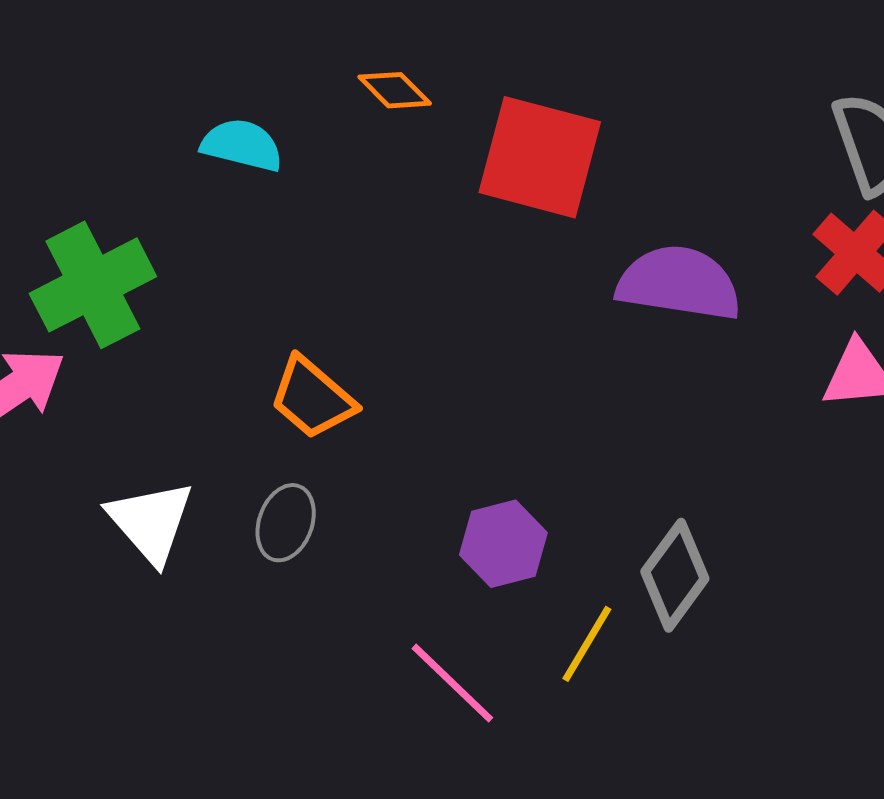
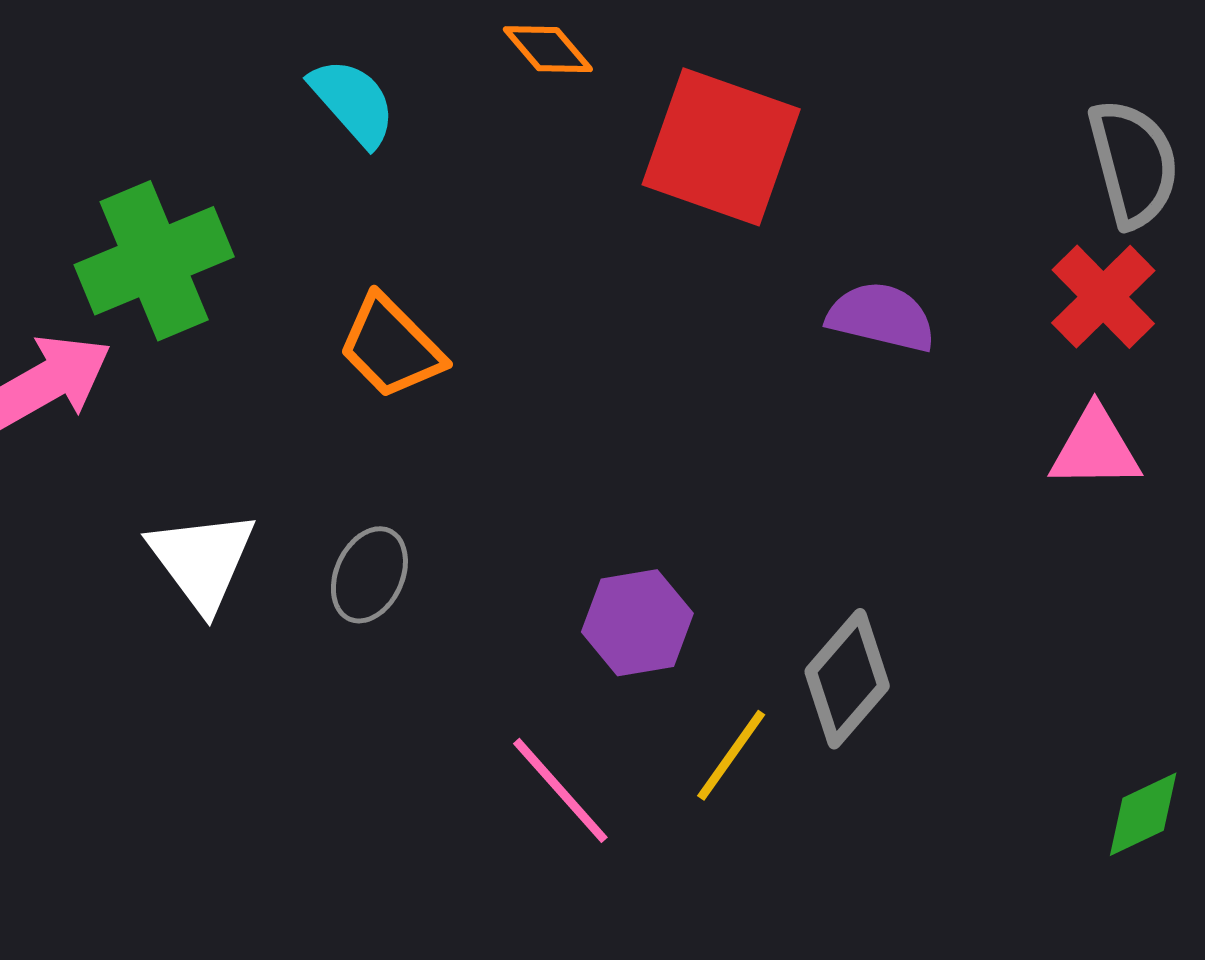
cyan semicircle: (242, 145) -> (353, 102), turned 30
purple semicircle: (679, 283) -> (881, 317), size x0.7
orange trapezoid: (312, 398) -> (391, 347), moved

